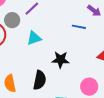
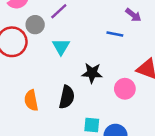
cyan triangle: (34, 38) -> (61, 47), turned -42
pink circle: (89, 87) -> (125, 89), moved

